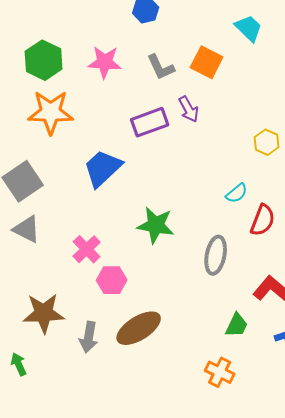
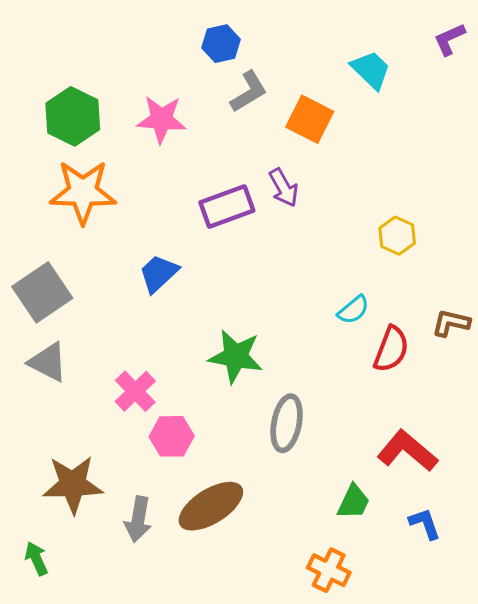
gray L-shape: (161, 67) -> (249, 92), moved, turned -96
blue trapezoid: (103, 168) -> (159, 273), size x0.7
gray ellipse: (216, 255) -> (287, 423), moved

